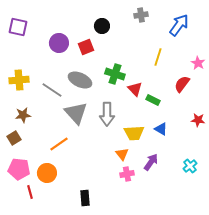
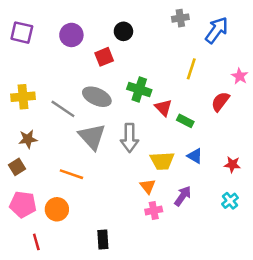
gray cross: (141, 15) -> (180, 18), moved
purple circle: (59, 43) -> (71, 35), moved
red star: (198, 120) -> (232, 164), moved
orange line: (59, 144) -> (71, 174), turned 54
red line: (30, 192) -> (36, 242), moved

